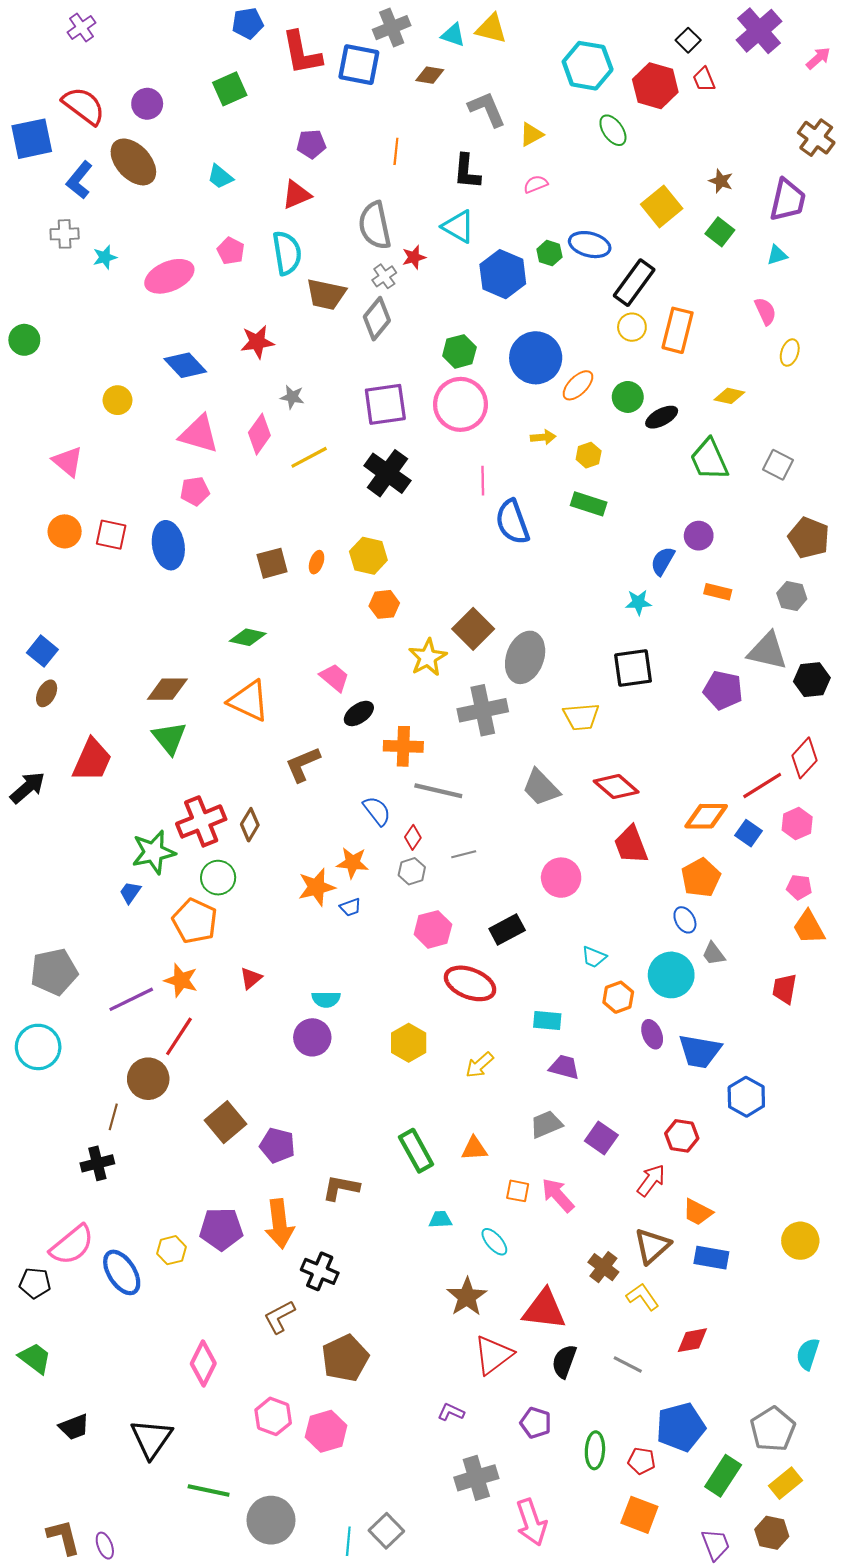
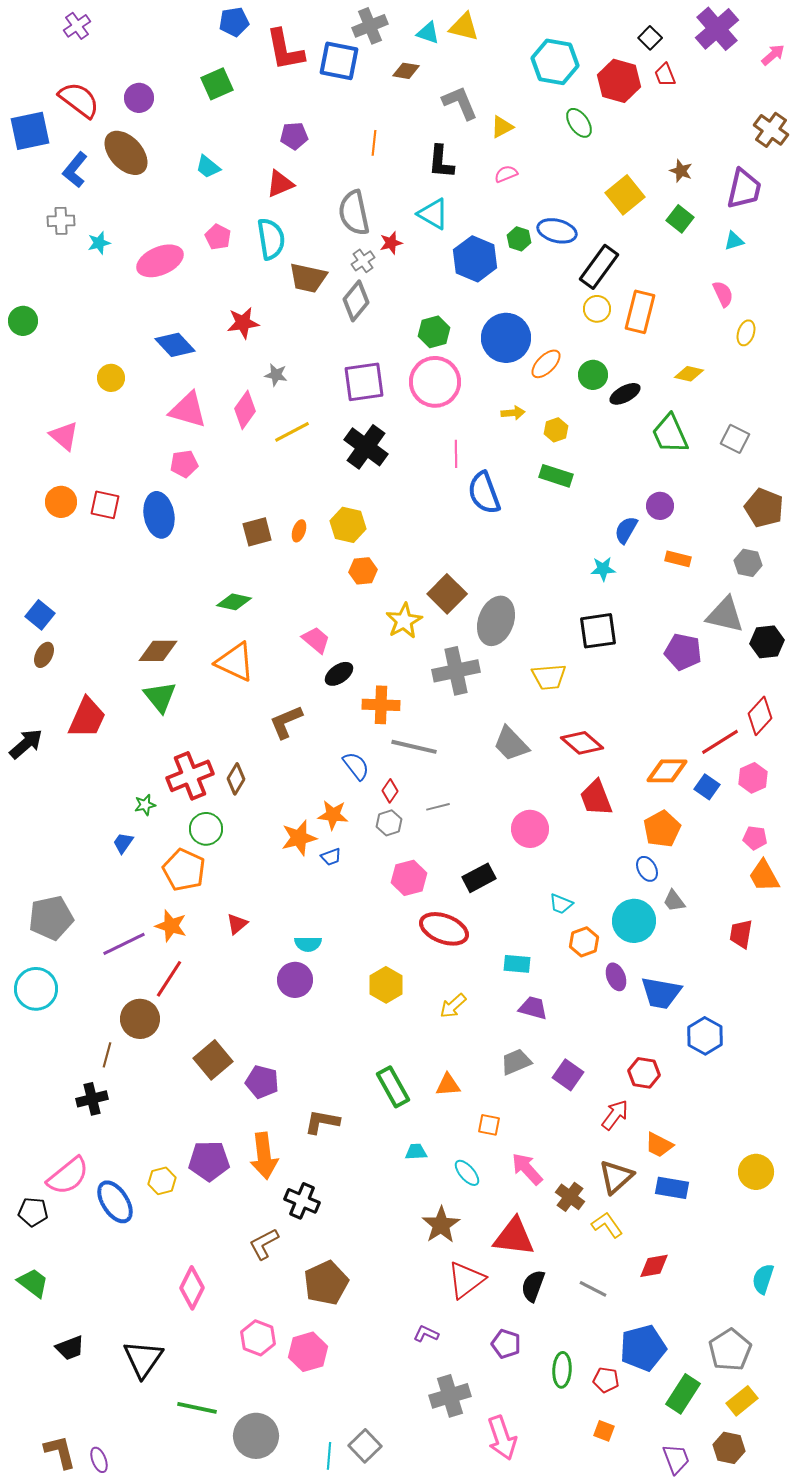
green star: (153, 852) -> (145, 805), size x0.5
pink arrow: (558, 1195) -> (527, 1169), moved
orange square: (639, 1515) -> (604, 1431), size x0.6

